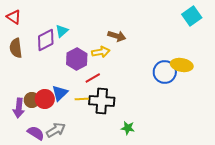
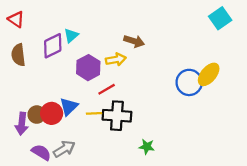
yellow ellipse: (182, 65) -> (209, 74), turned -60

